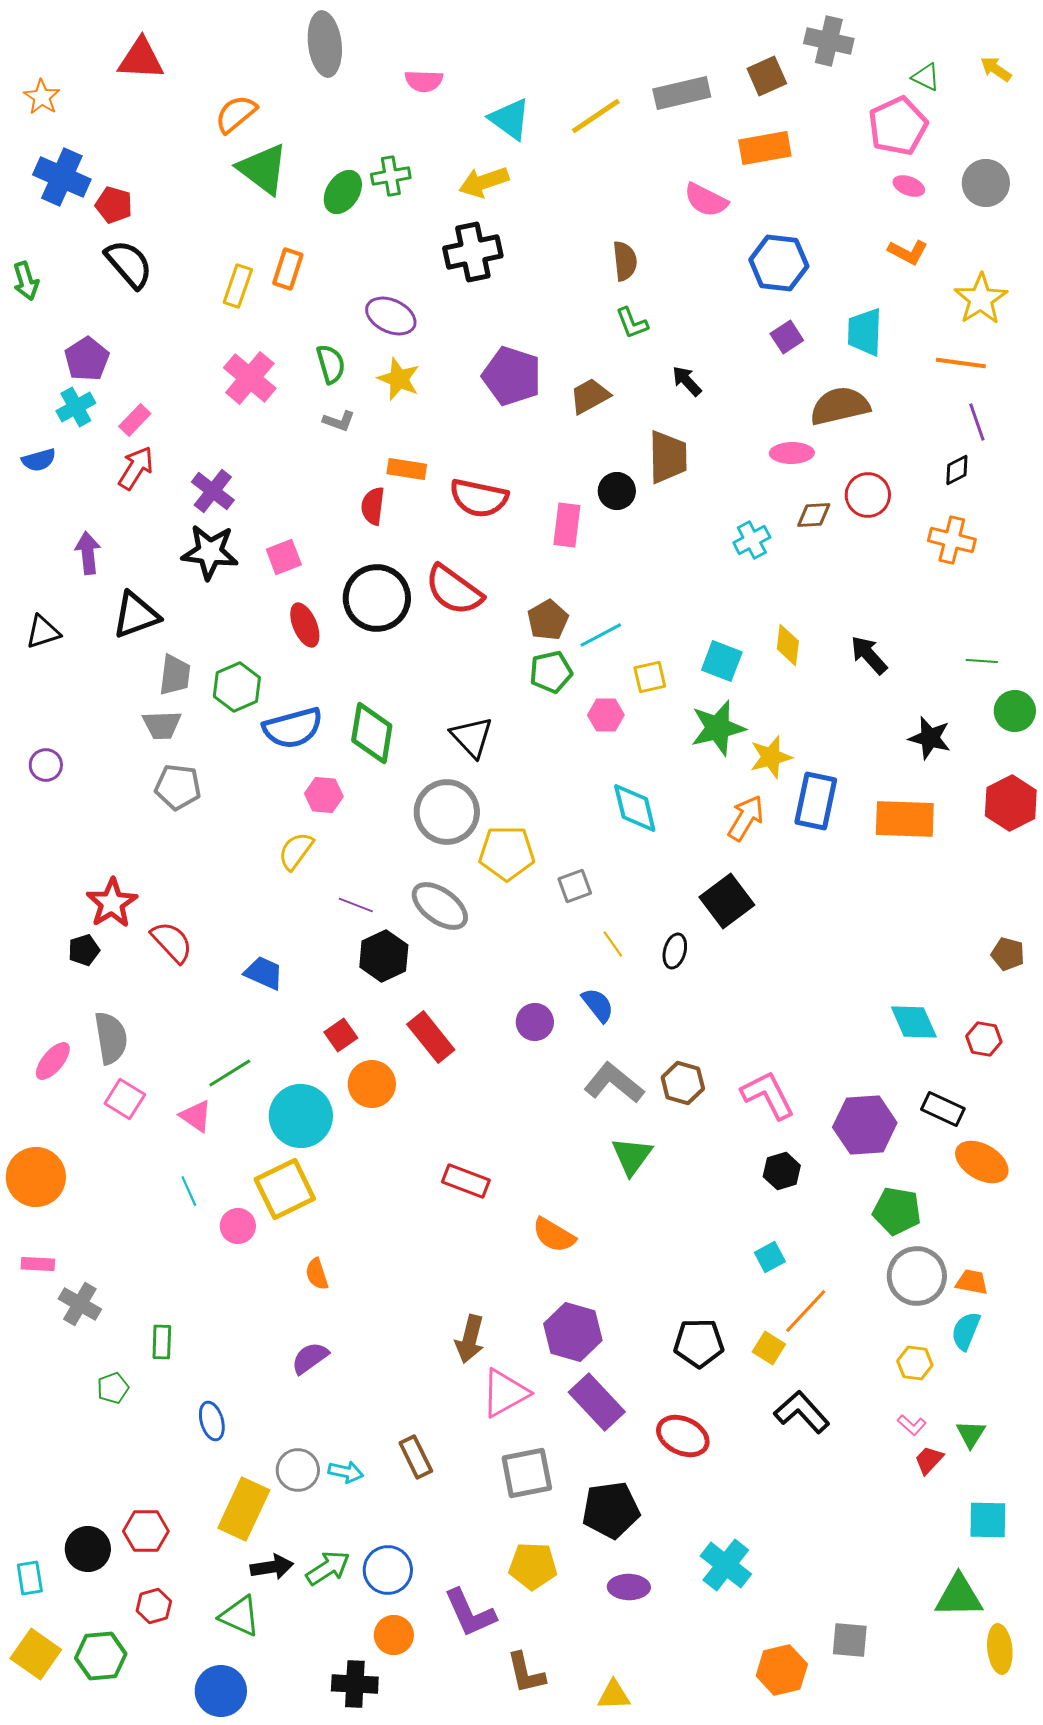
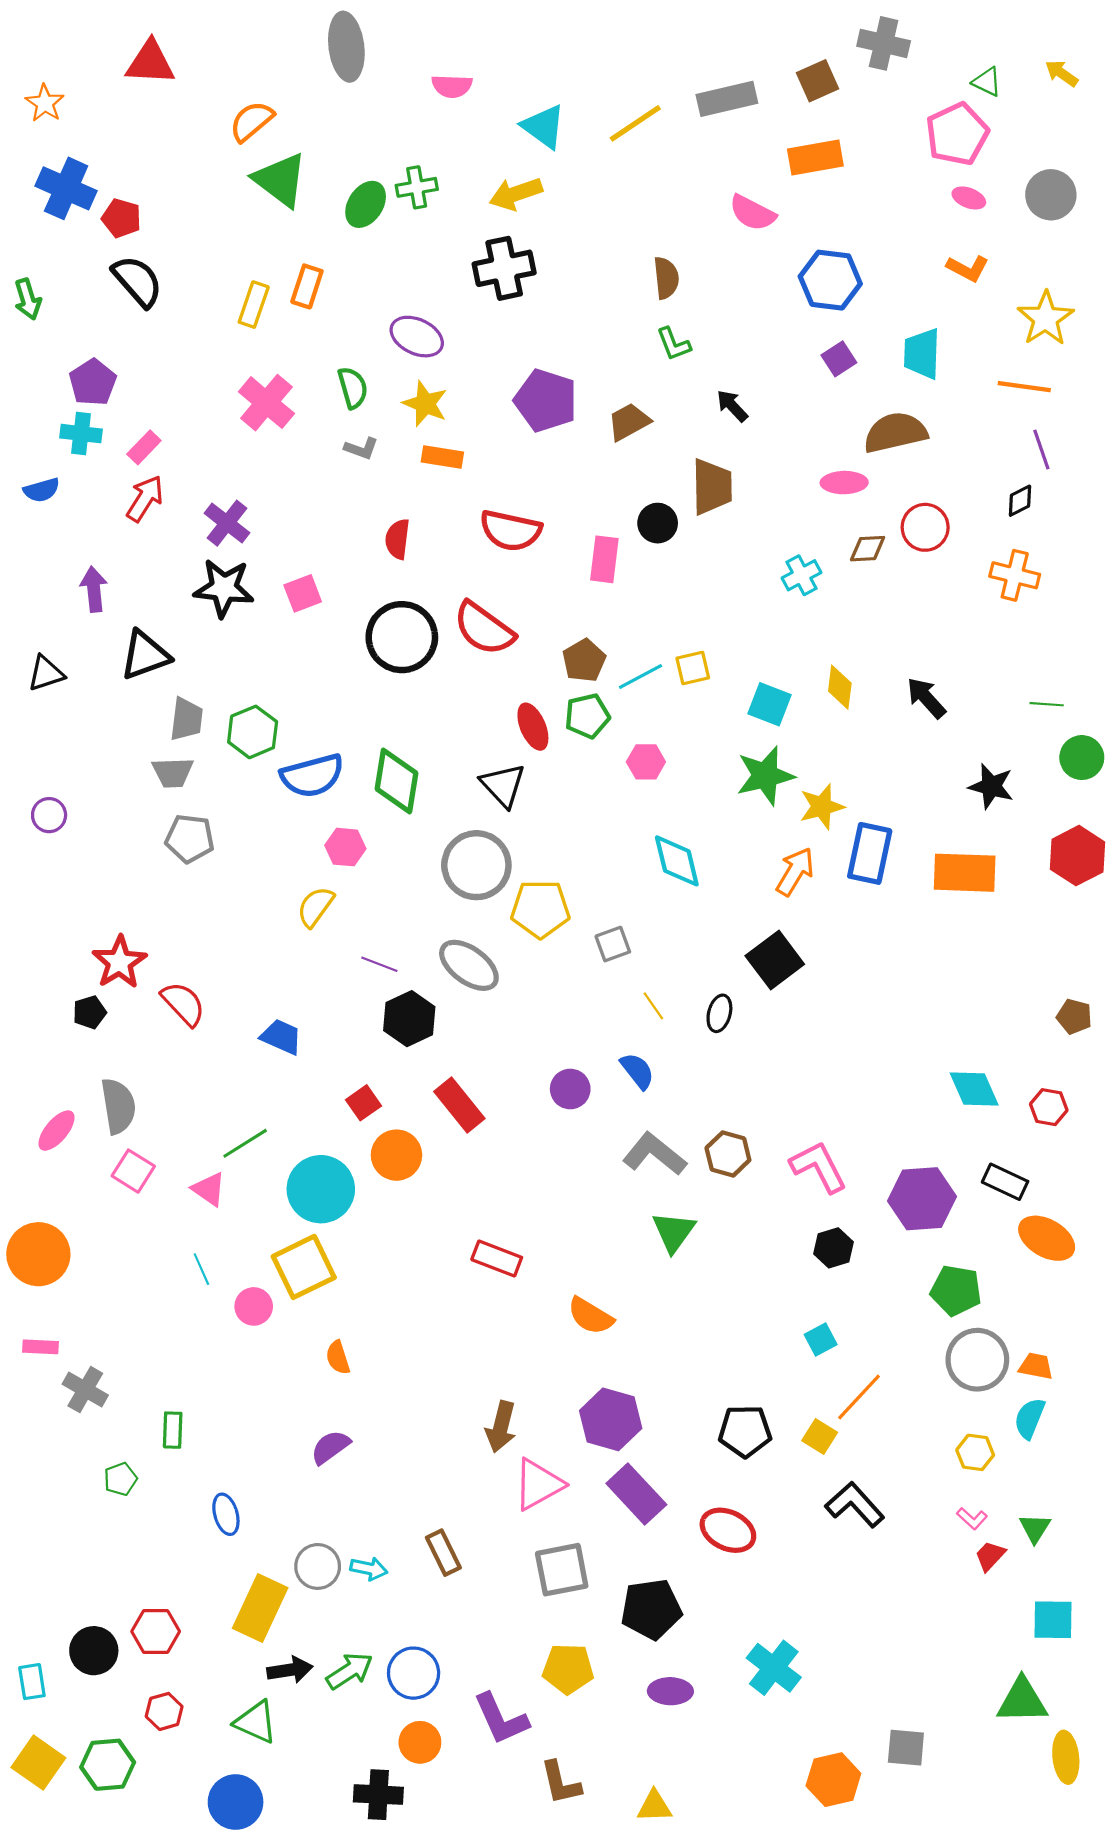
cyan cross: (76, 407) -> (81, 434), turned 36
orange rectangle: (407, 469) -> (442, 457), moved
red ellipse: (305, 625) -> (533, 727), moved
yellow square: (650, 677) -> (693, 668), moved

